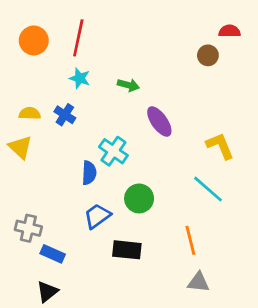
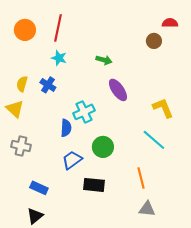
green arrow: (128, 85) -> (104, 60), moved
yellow semicircle: (30, 113) -> (22, 84), turned -77
cyan cross: (113, 151) -> (84, 112), turned 30
gray cross: (28, 228) -> (21, 146), moved

